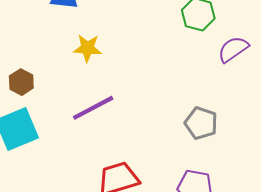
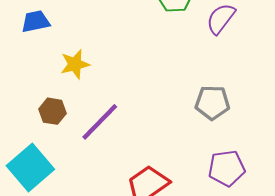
brown hexagon: (21, 82) -> (52, 111), moved

